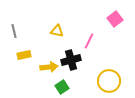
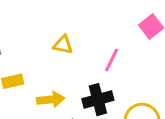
black cross: (71, 60) -> (98, 100), moved

